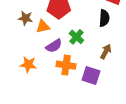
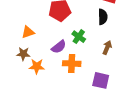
brown star: (25, 18) -> (23, 54), moved
orange triangle: (43, 27) -> (28, 32), moved
purple square: (91, 76) -> (101, 80), moved

